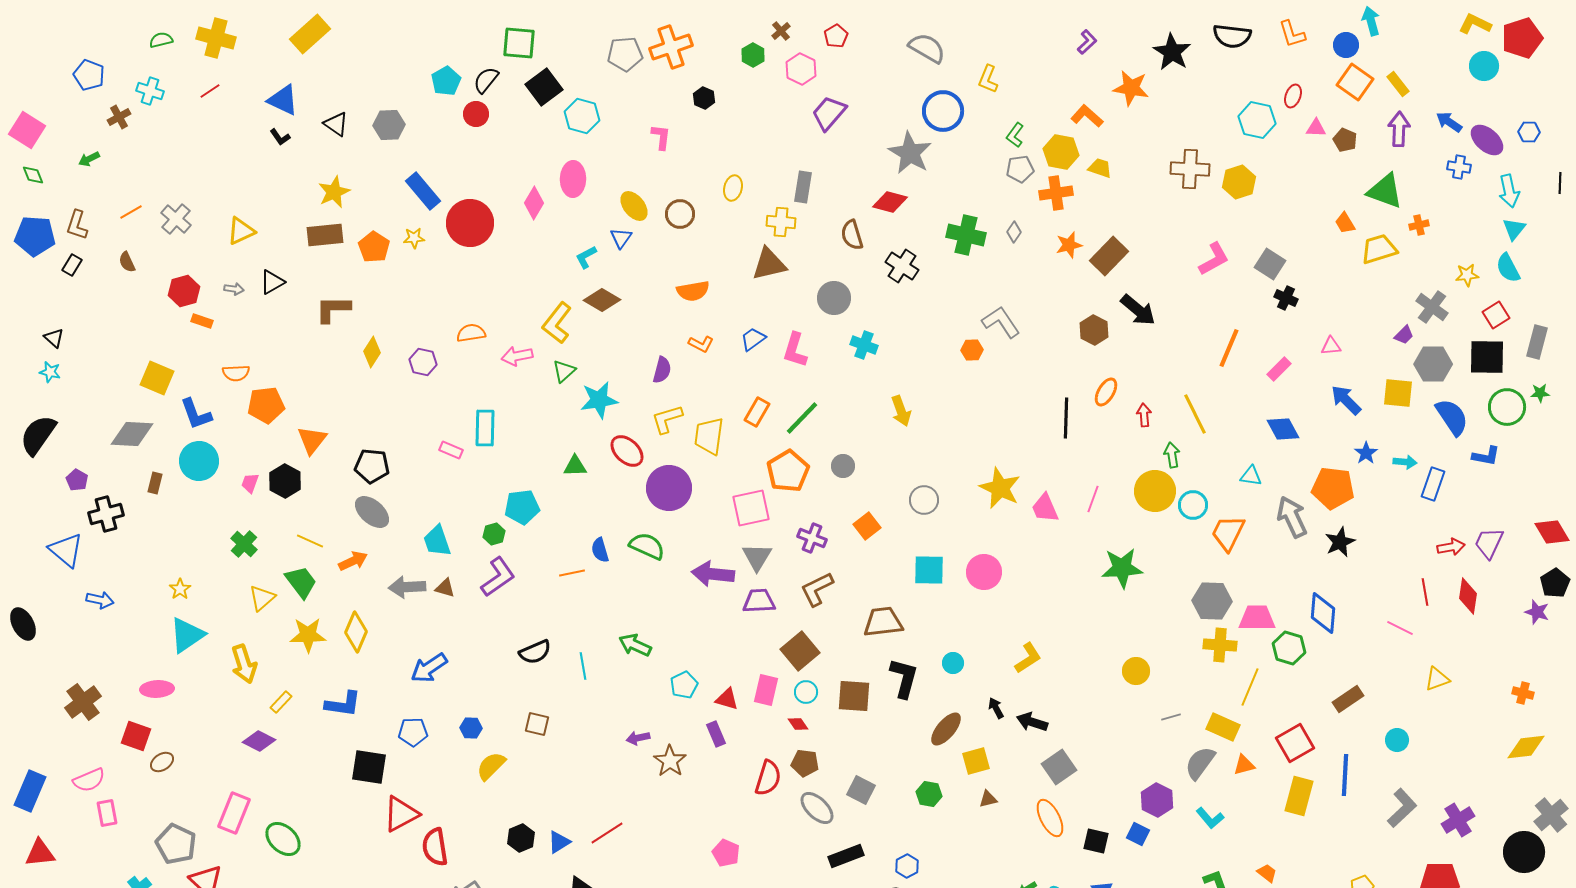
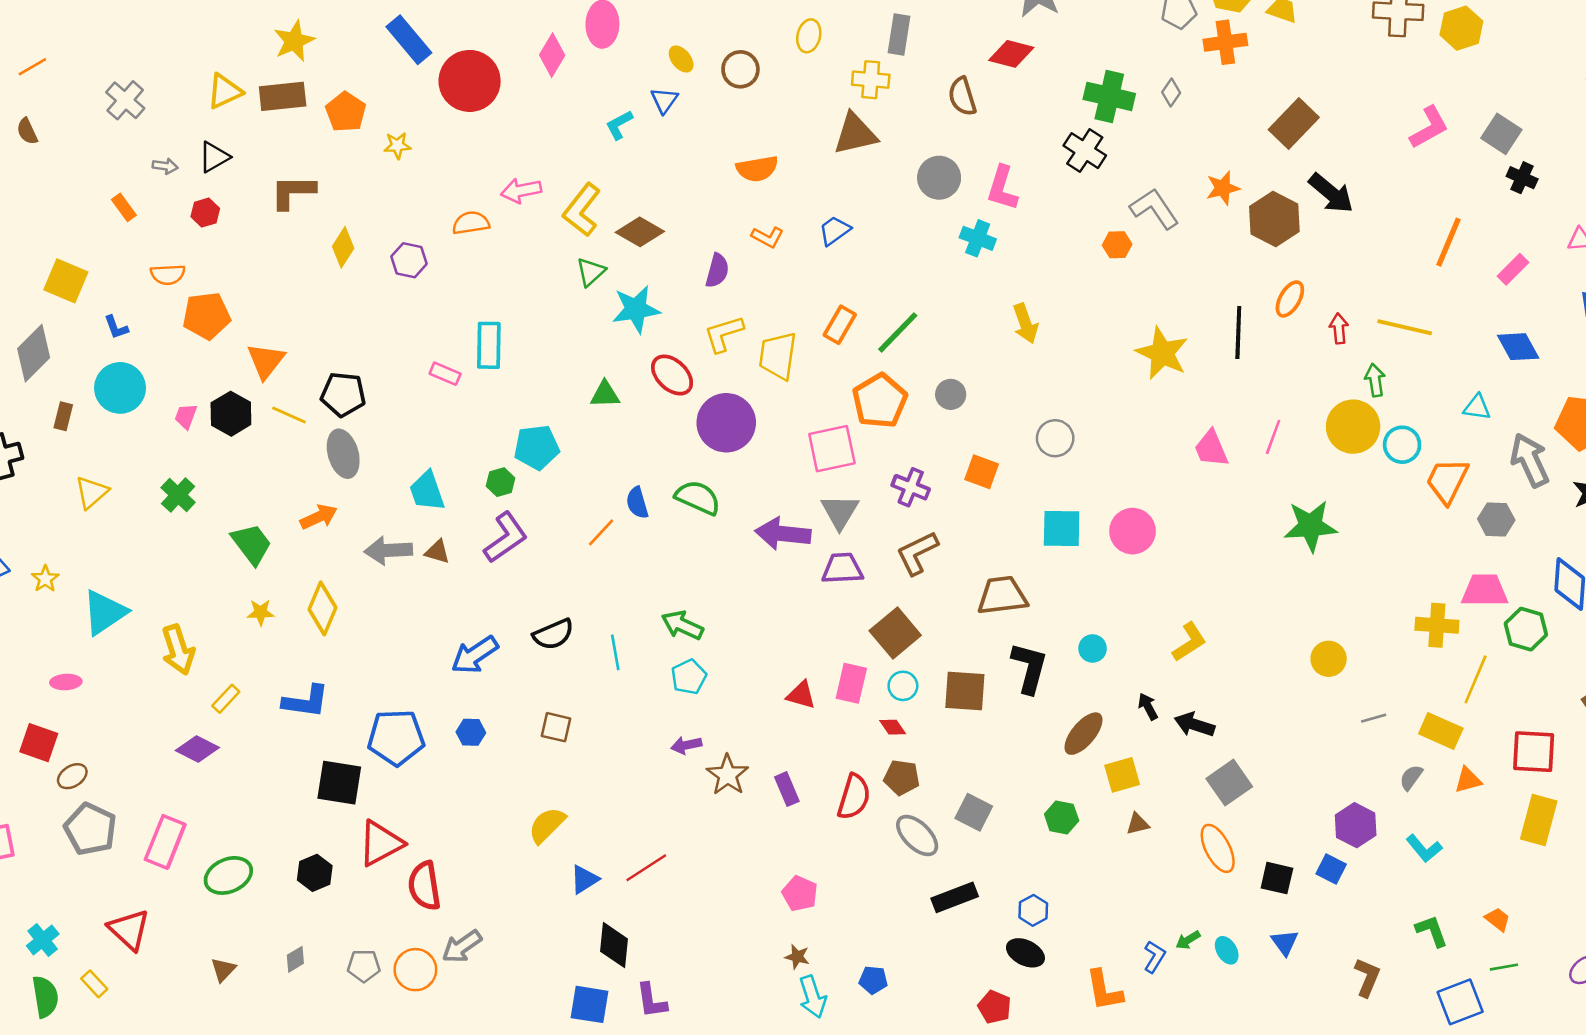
yellow ellipse: (634, 206) -> (681, 59), size x0.7
gray cross: (176, 219) -> (125, 100), moved
yellow triangle: (241, 231) -> (224, 91), moved
yellow star: (414, 238) -> (397, 145), moved
orange star: (1069, 245) -> (1223, 188), moved
black cross: (902, 266) -> (1085, 151), moved
red hexagon: (184, 291) -> (205, 213), moved, size x0.7
brown diamond: (602, 300) -> (640, 232), moved
orange rectangle: (202, 321) -> (124, 207), turned 35
brown hexagon: (1094, 330) -> (1274, 219), size x1.4
pink L-shape: (795, 350) -> (1002, 188), moved
pink arrow: (517, 356) -> (521, 191), moved
blue L-shape: (196, 414) -> (116, 327), size x0.6
yellow line: (1195, 414) -> (1405, 327), turned -51
gray diamond: (132, 434) -> (34, 353), turned -48
yellow star: (1000, 488) -> (1162, 353), moved
gray ellipse: (372, 512) -> (343, 454), turned 33
orange square: (867, 526) -> (982, 472), turned -32
yellow line: (310, 541) -> (289, 415), moved
orange line: (572, 573) -> (601, 532), turned -35
yellow star: (180, 589) -> (45, 579), moved
yellow triangle: (262, 598) -> (92, 492), moved
gray hexagon: (1212, 601) -> (1496, 519), moved, size x0.7
yellow star: (308, 635) -> (261, 612), size x0.6
blue arrow: (429, 668) -> (475, 655), moved
cyan pentagon: (684, 685) -> (689, 677), moved
pink ellipse: (157, 689) -> (66, 682), size x0.7
blue pentagon: (413, 732) -> (396, 737), size x1.5
purple rectangle: (716, 734) -> (787, 789), moved
red square: (1295, 743) -> (1534, 752), turned 33
gray semicircle: (1200, 763) -> (1411, 777), size x0.6
yellow semicircle: (491, 766) -> (547, 825), moved
black hexagon: (521, 838) -> (315, 873), moved
green ellipse: (283, 839) -> (228, 875), turned -66
gray pentagon: (176, 844) -> (90, 829), moved

